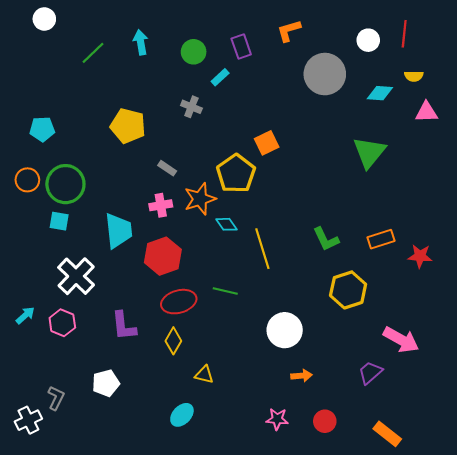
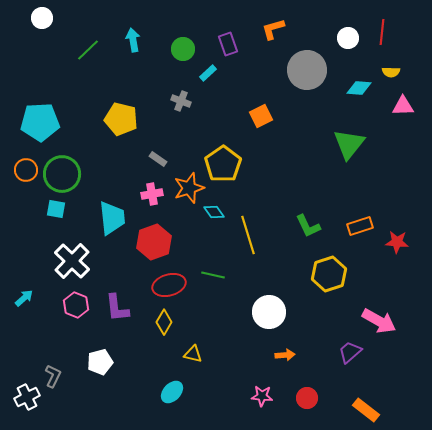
cyan pentagon: (42, 129) -> (40, 122), size x1.6
orange square: (267, 143) -> (261, 116), moved
pink hexagon: (62, 323) -> (76, 305), moved

